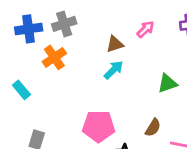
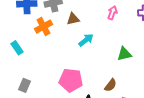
pink arrow: (146, 29) -> (112, 13), turned -32
brown triangle: (115, 44) -> (73, 19), moved

